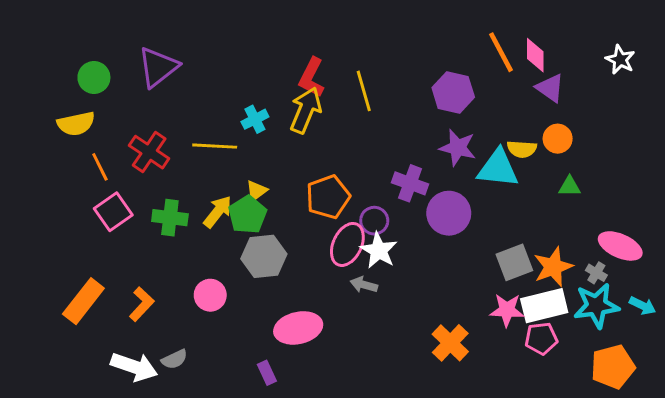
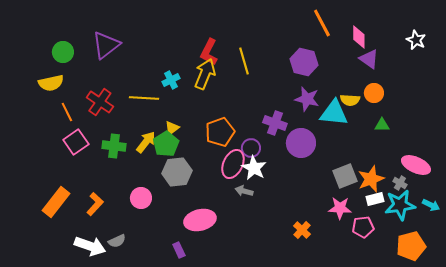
orange line: (501, 52) -> (322, 23), moved
white rectangle: (544, 306) -> (375, 199), moved, size x0.6
orange cross: (450, 343) -> (302, 230), size x0.7

